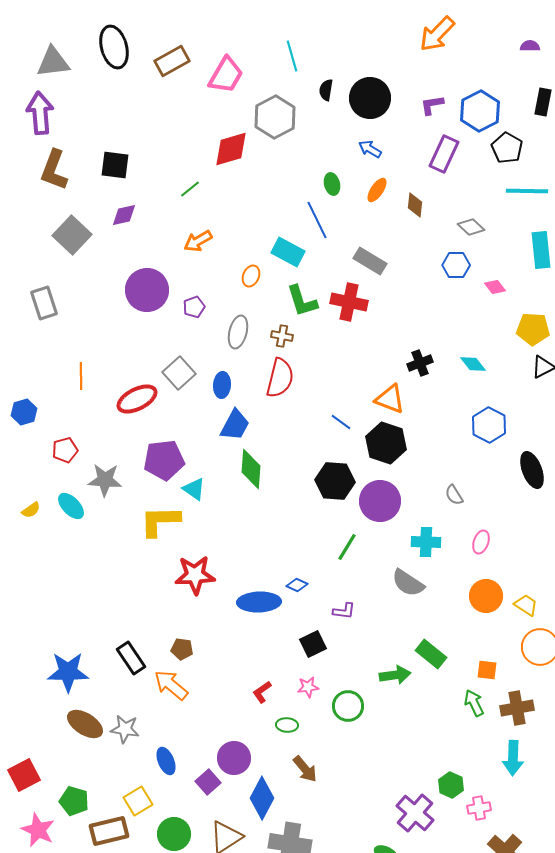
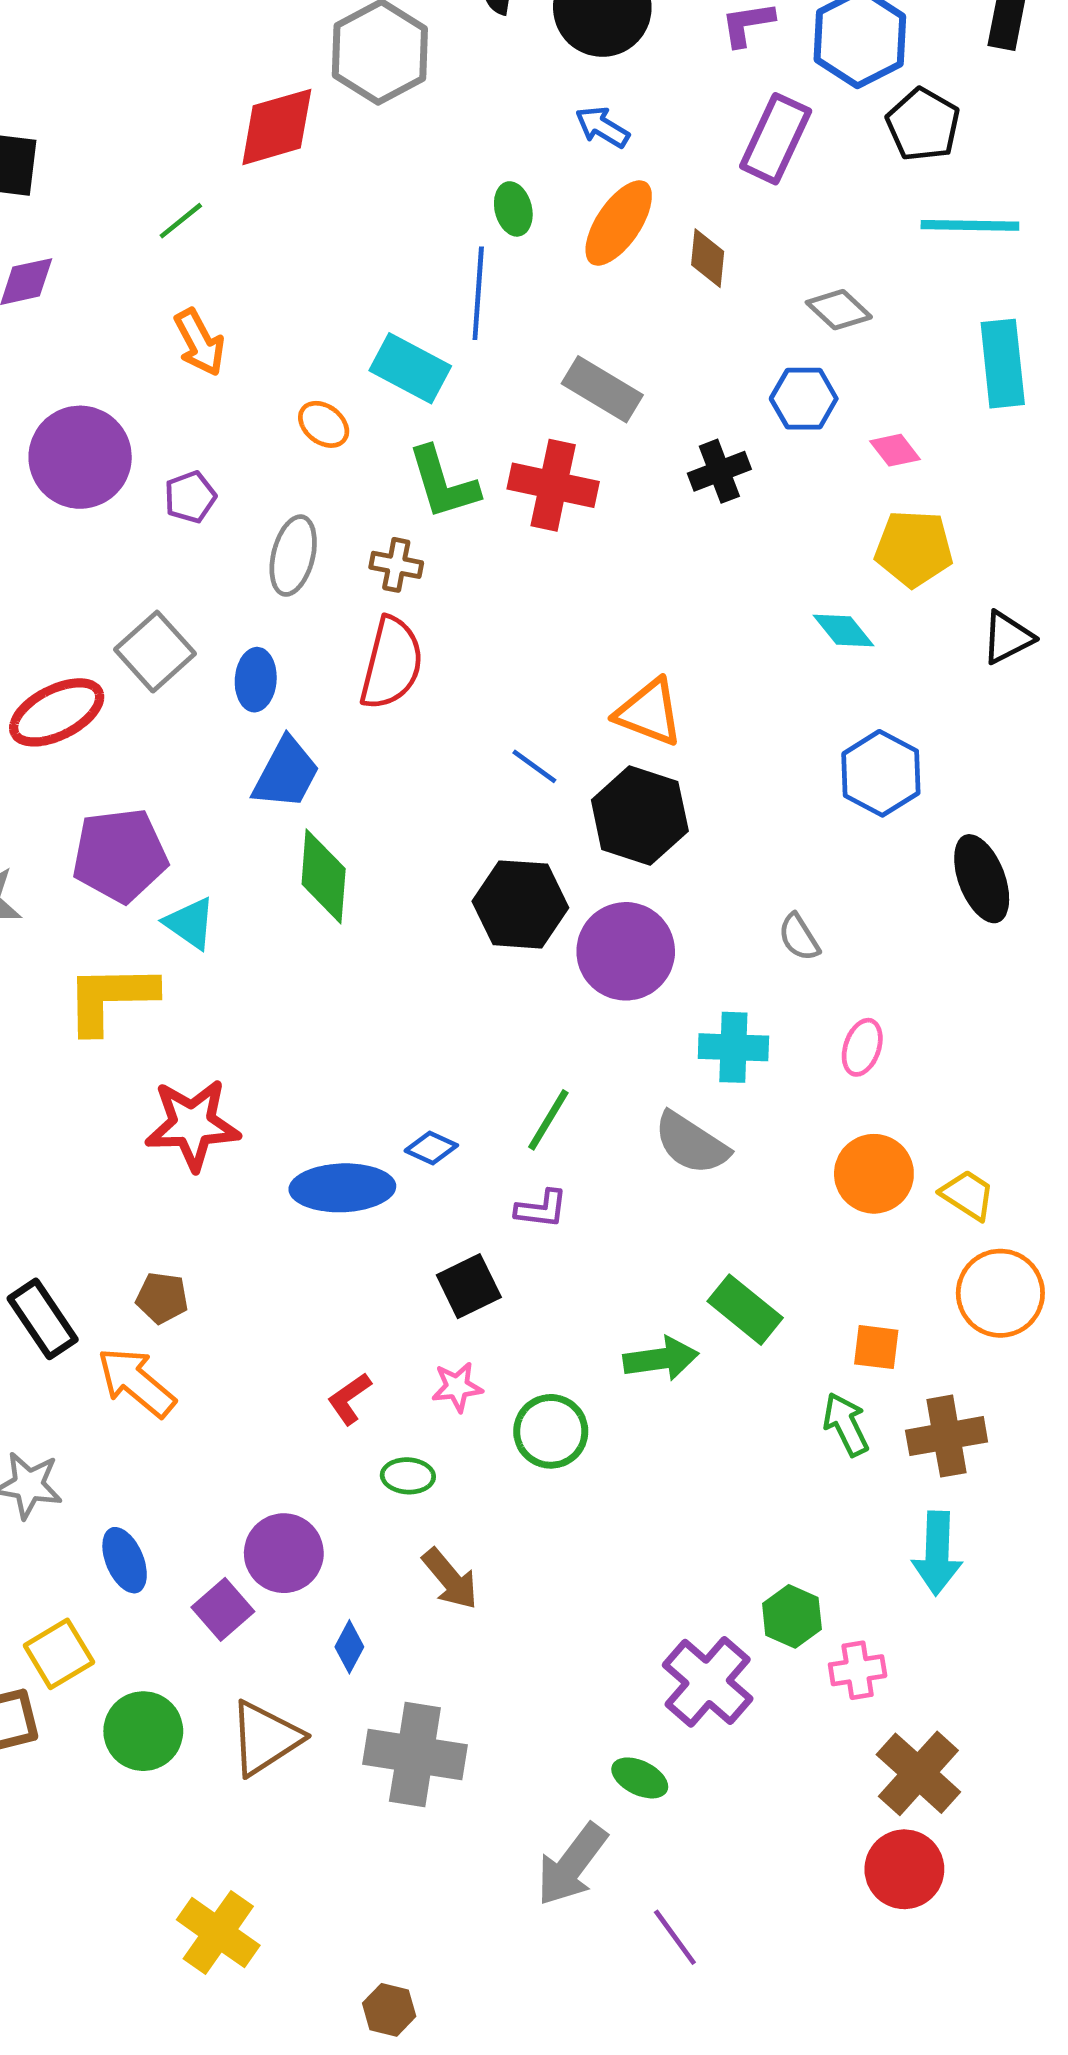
orange ellipse: (377, 190) -> (619, 223), size x1.5
blue line: (317, 220) -> (478, 293), turned 30
orange arrow: (198, 241) -> (199, 342), turned -88
orange ellipse: (251, 276) -> (324, 424), turned -75
yellow pentagon: (533, 329) -> (914, 549), moved
black cross: (420, 363) -> (719, 471), moved
green line: (347, 547) -> (548, 1120), moved
blue diamond: (262, 798) -> (349, 1647), size x0.5

